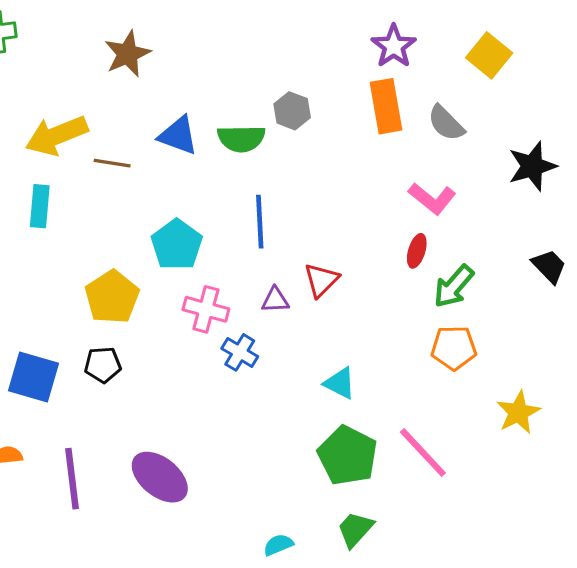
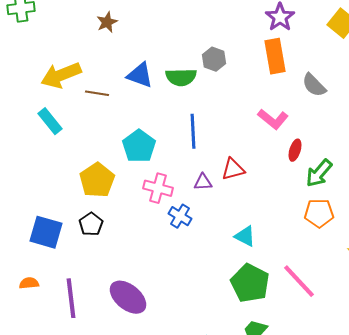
brown star: (127, 54) -> (107, 22), size x0.7
gray semicircle: (446, 123) -> (314, 85), moved
pink L-shape: (432, 199) -> (273, 119), moved
cyan rectangle: (40, 206) -> (50, 121), turned -44
red triangle: (321, 280) -> (233, 169), turned 30
black pentagon: (103, 365) -> (91, 224), turned -30

